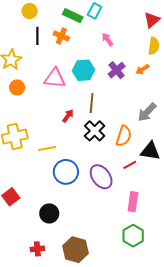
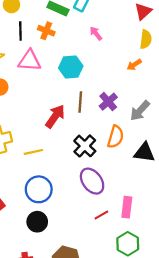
purple cross: (117, 70) -> (108, 102), moved
pink triangle: (55, 78) -> (30, 61), moved
red arrow: (68, 116) -> (55, 116), size x1.6
black cross: (95, 131) -> (85, 146), moved
red line: (130, 165) -> (101, 215), moved
blue circle: (66, 172) -> (39, 189), moved

